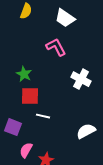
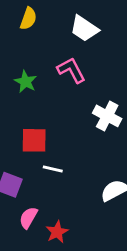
green star: (24, 74) -> (26, 82), moved

